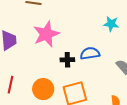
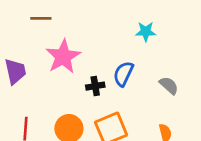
blue semicircle: (90, 53) -> (123, 74), turned -48

